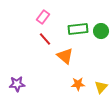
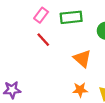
green rectangle: (78, 29) -> (71, 17), moved
orange triangle: (65, 56) -> (82, 59), moved

